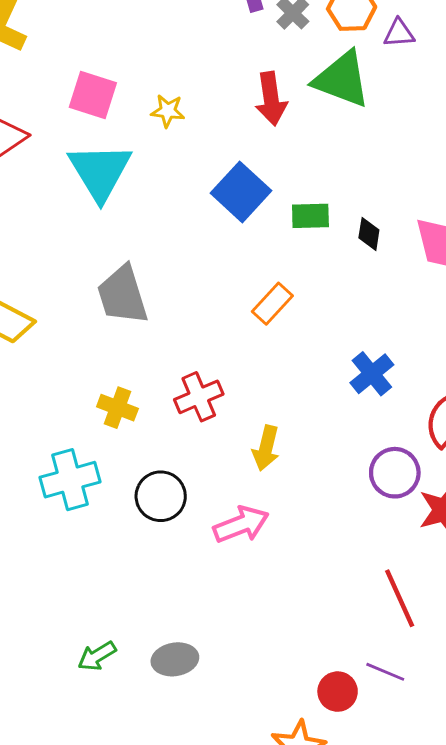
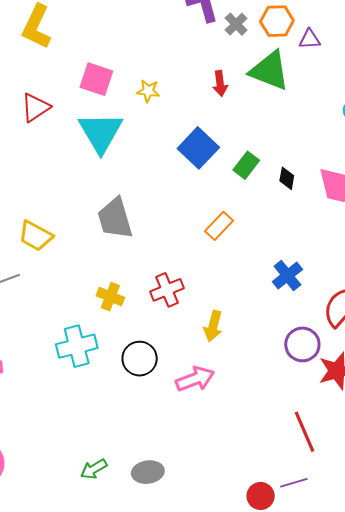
red arrow: (271, 99) -> (220, 83), size x0.7
green rectangle: (310, 216) -> (246, 165), turned -52
purple line: (385, 672) -> (294, 483), turned -40

